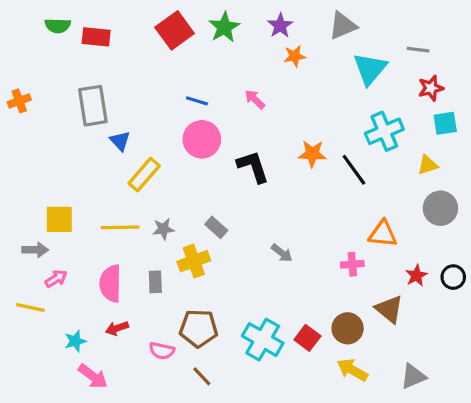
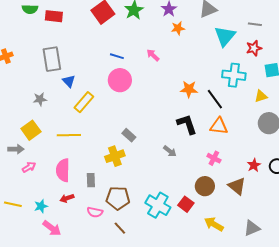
red star: (431, 88) -> (254, 48), moved
cyan cross: (384, 131) -> (234, 75), turned 30
black L-shape: (253, 167) -> (187, 124), moved
yellow square: (59, 219) -> (31, 130), turned -36
gray star: (163, 229) -> (40, 99), moved
orange triangle: (383, 234) -> (219, 126), moved
pink cross: (352, 264) -> (214, 158), turned 32
gray rectangle: (155, 282) -> (91, 180), moved
yellow line: (30, 307) -> (13, 204), moved
brown circle: (348, 328) -> (205, 186), moved

